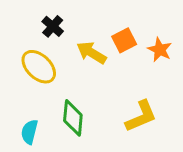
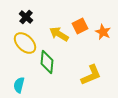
black cross: (53, 26) -> (26, 17), moved
green diamond: (73, 118) -> (47, 62), moved

